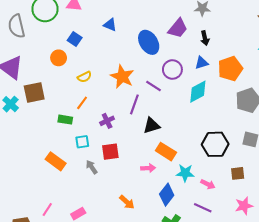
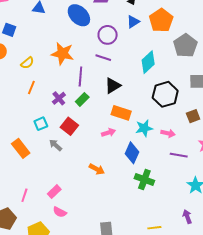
purple line: (154, 86) -> (103, 58), moved
cyan diamond: (198, 92) -> (148, 62), moved
green rectangle: (65, 120) -> (82, 99), moved, turned -40
black triangle: (152, 126) -> (113, 86), moved
red square: (110, 152) -> (69, 126), turned -30
orange rectangle: (56, 161) -> (21, 148), turned 30
purple line: (203, 208) -> (179, 155), moved

